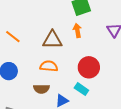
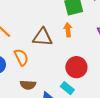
orange semicircle: (49, 66) -> (21, 57), moved, turned 54

